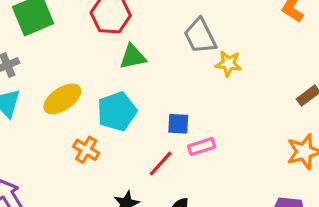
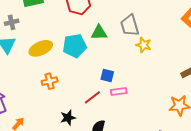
green triangle: (133, 57) -> (99, 33), moved
cyan pentagon: (117, 111) -> (75, 46), moved
orange cross: (86, 150) -> (50, 81), turned 35

